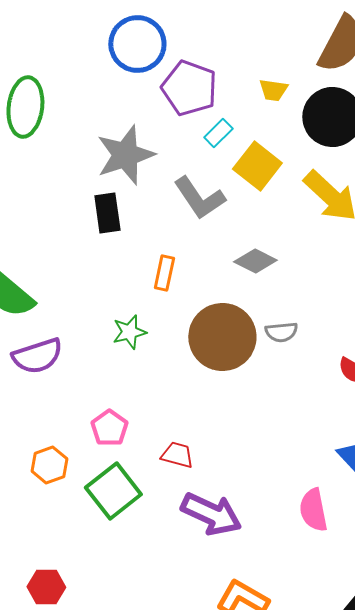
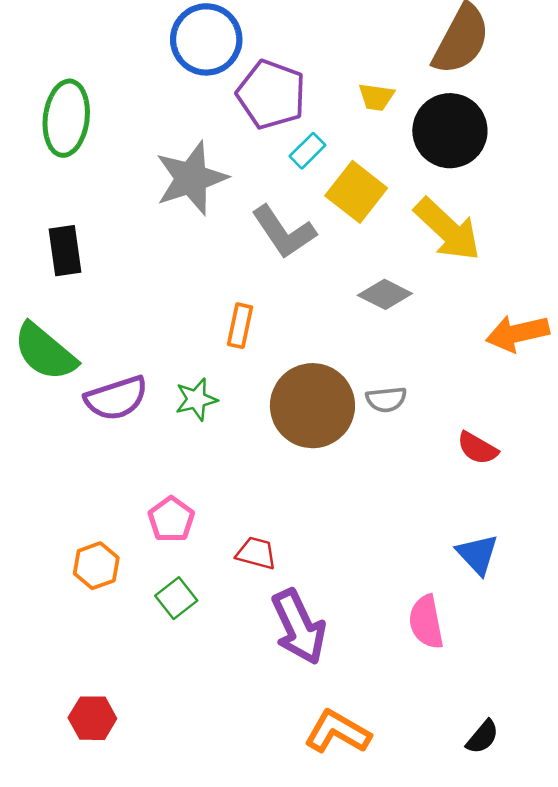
black rectangle: (107, 213) -> (65, 251), moved
gray diamond: (255, 261) -> (385, 294), moved
purple semicircle: (37, 356) -> (116, 398), moved
green square: (113, 491) -> (176, 598), size x0.6
purple arrow: (211, 514) -> (299, 627), turned 40

